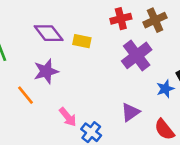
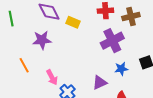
blue star: (165, 89) -> (121, 69), moved
orange line: (26, 95) -> (24, 65), moved

